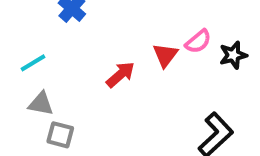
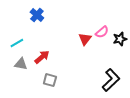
red arrow: (120, 75) -> (42, 57), moved
gray square: (60, 135) -> (50, 80), moved

